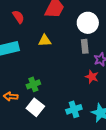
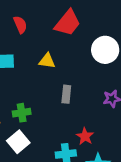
gray rectangle: (85, 46) -> (66, 94), moved
red star: (92, 77) -> (85, 136), moved

